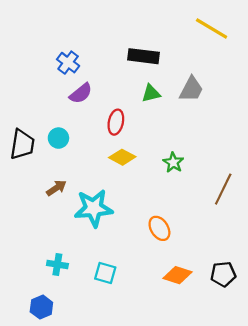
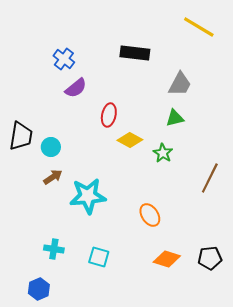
green triangle: (151, 93) -> (175, 118), moved
cyan circle: (58, 138) -> (51, 147), moved
yellow diamond: (122, 157) -> (130, 140), moved

